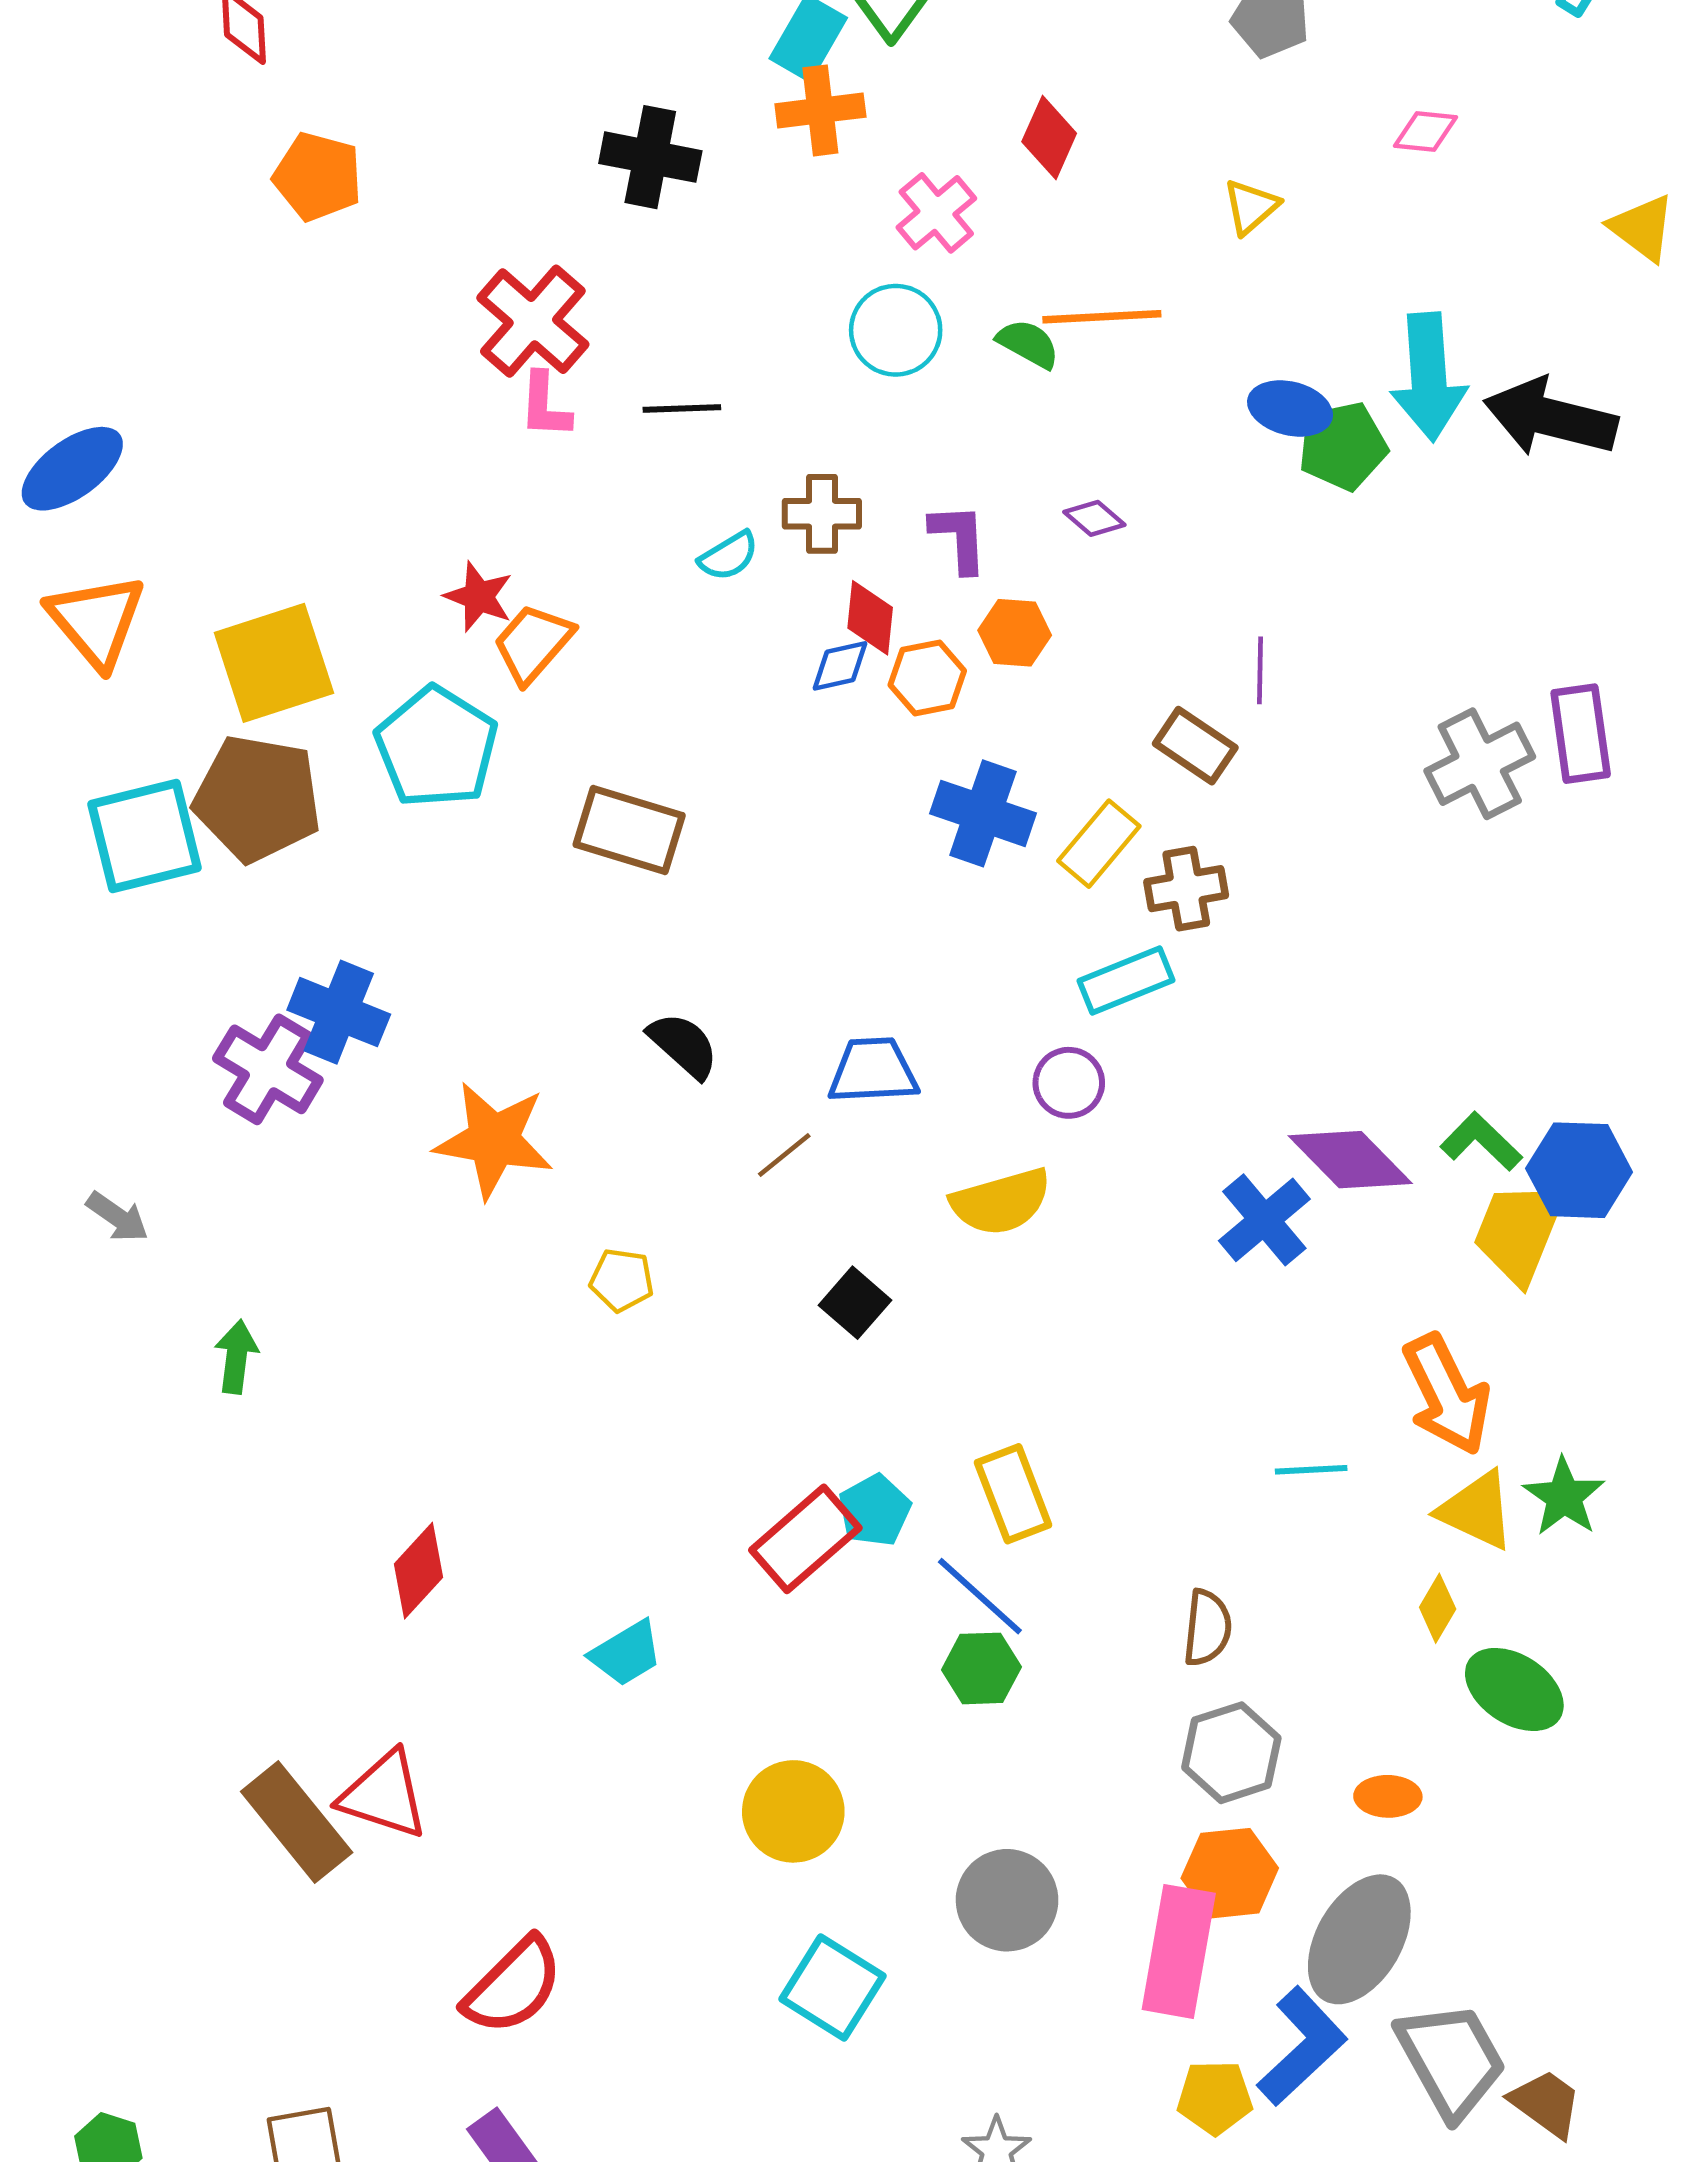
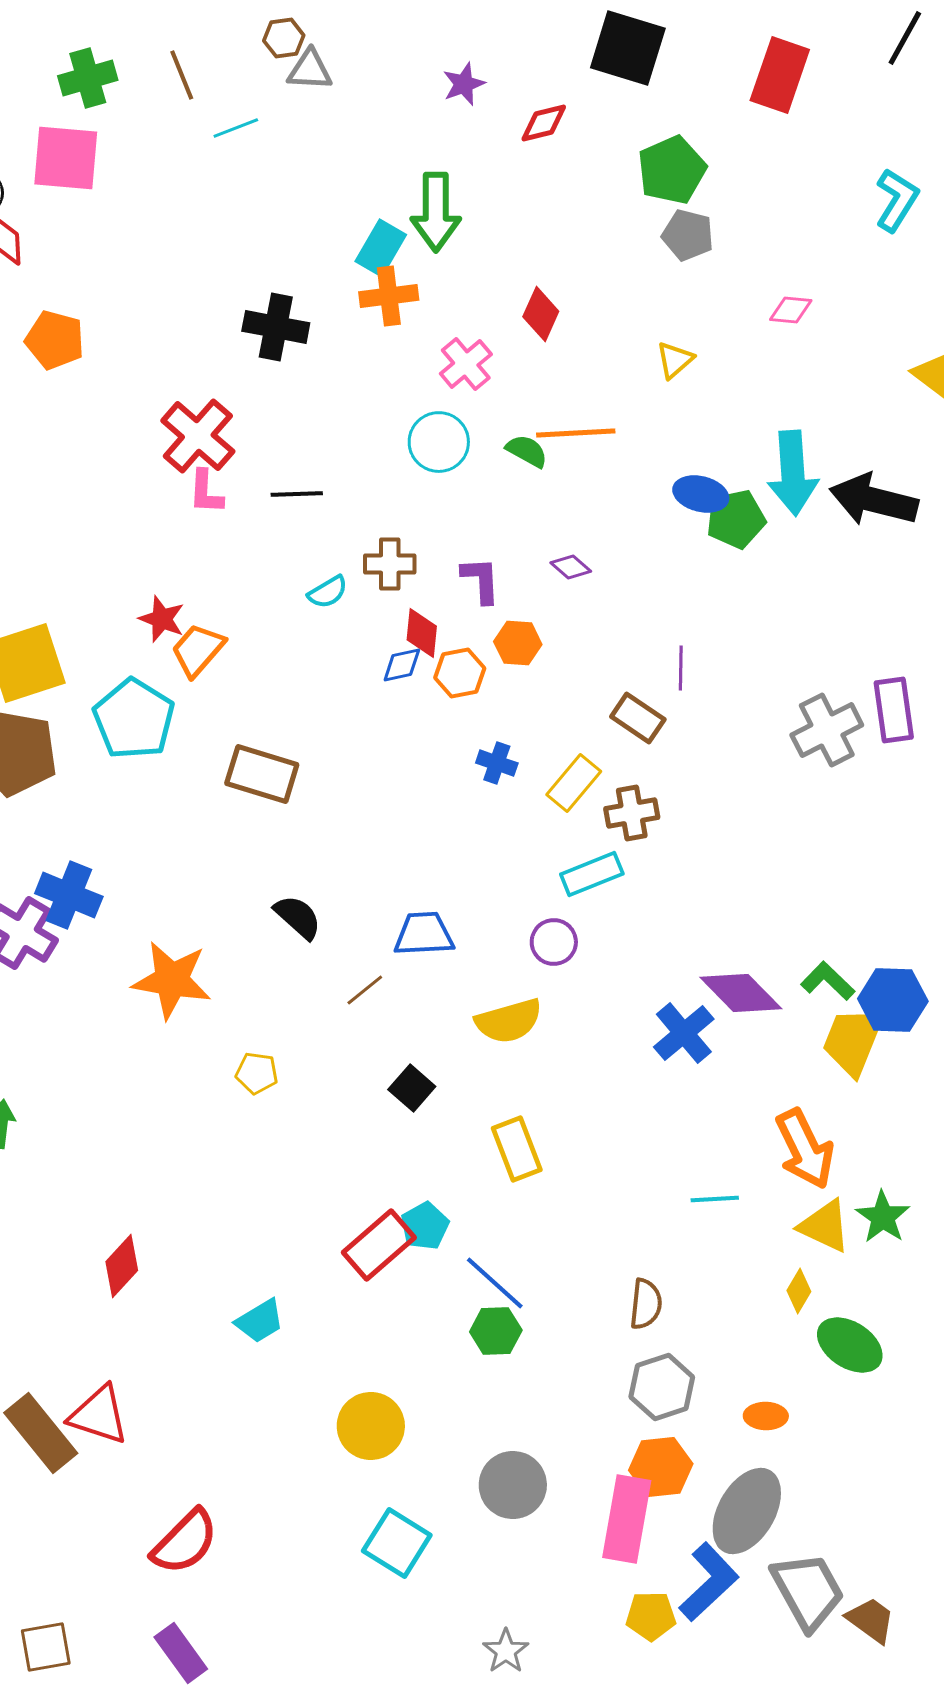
blue cross: (983, 813) -> (497, 763), size x0.6
yellow rectangle: (1013, 1494) -> (517, 1149), moved

